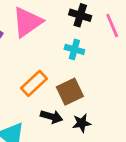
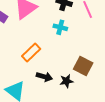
brown square: (70, 92) -> (83, 66), moved, turned -36

